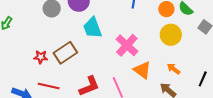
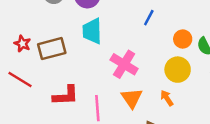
pink cross: (127, 45) -> (124, 64), turned -30
orange arrow: (174, 69) -> (167, 98), moved

